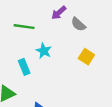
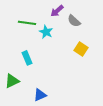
cyan star: (44, 51) -> (46, 32), moved

